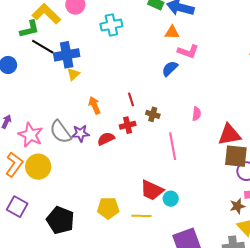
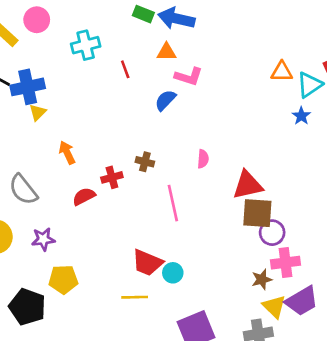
red line: (131, 99) -> (125, 69), moved
purple star: (80, 133) -> (43, 239), moved
yellow pentagon: (108, 208) -> (63, 279), moved

